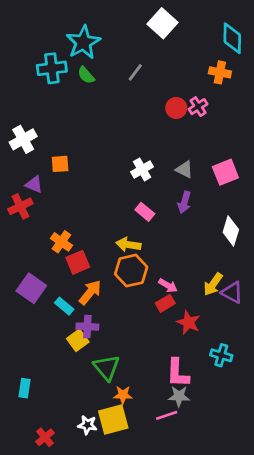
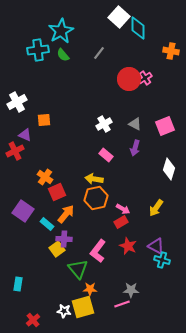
cyan diamond: (232, 38) -> (138, 28), moved
orange cross: (220, 72) -> (171, 51), moved
red circle: (176, 108) -> (129, 79), size x1.5
purple triangle: (232, 292) -> (156, 246), moved
red star: (188, 322) -> (128, 246), moved
pink L-shape: (178, 373) -> (98, 251), moved, turned 35

